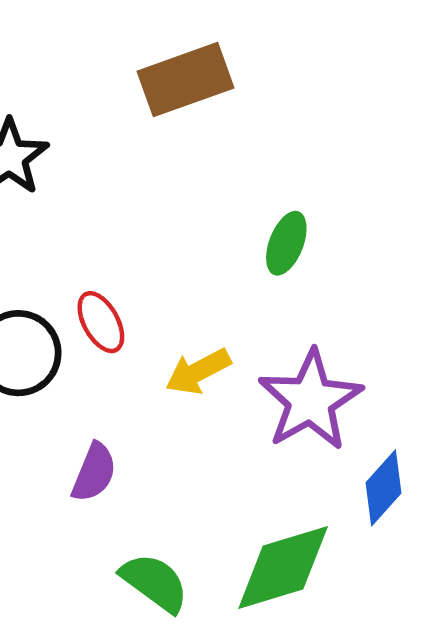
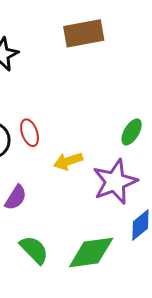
green ellipse: (286, 243) -> (132, 132), moved

